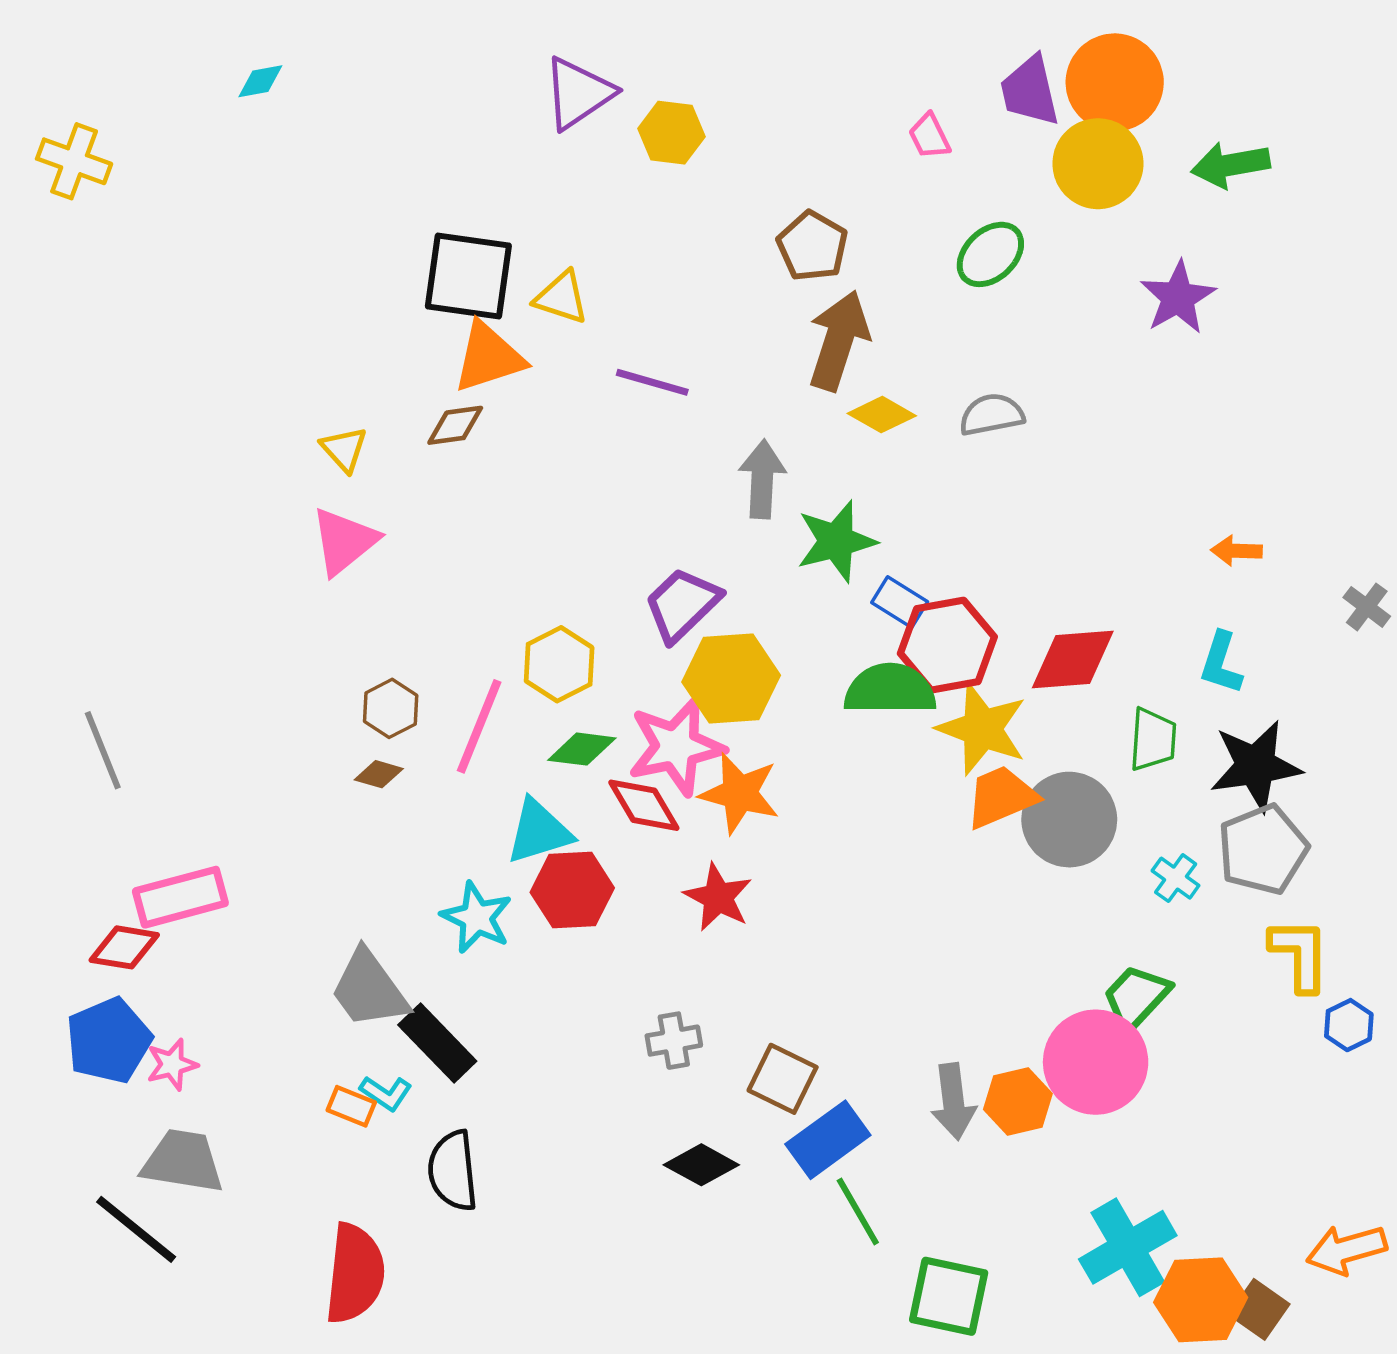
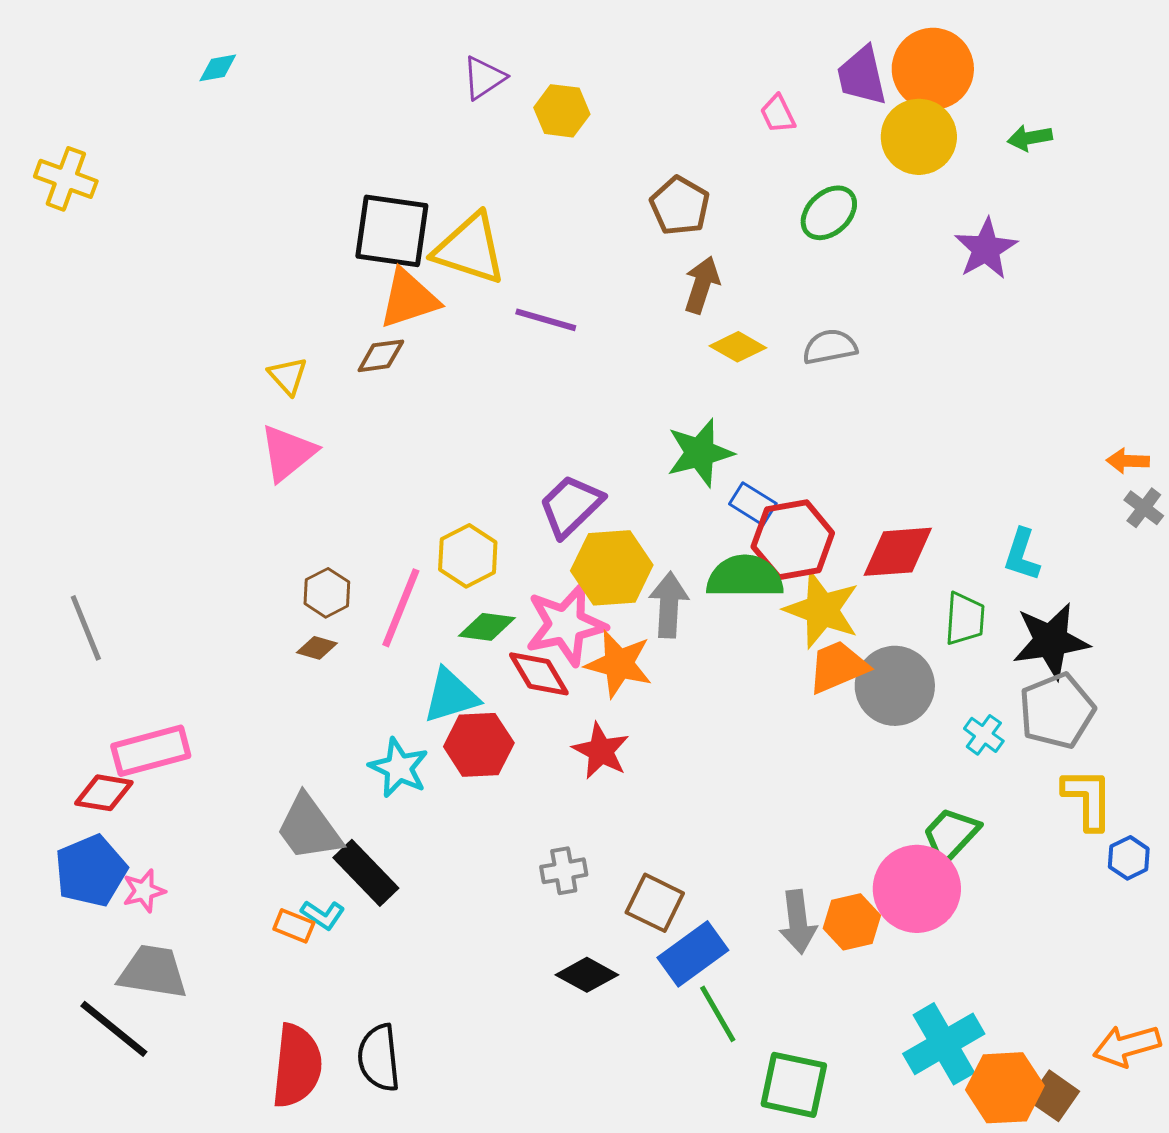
purple triangle: (578, 93) -> (484, 78), size x0.7
yellow cross: (74, 161) -> (66, 179), moved
green arrow: (1231, 165) -> (1030, 138), size x0.7
yellow triangle: (562, 297) -> (470, 249), size x1.6
brown arrow: (839, 340) -> (702, 285), size x0.7
gray arrow: (762, 479) -> (669, 605), moved
orange arrow: (1237, 551) -> (1128, 461), moved
black semicircle: (453, 1171) -> (379, 1058), moved

